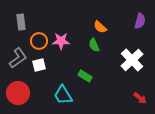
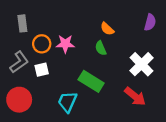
green rectangle: (85, 76) -> (91, 81), size x1.6
cyan trapezoid: (63, 95) -> (67, 102), turned 55
red arrow: (140, 98) -> (135, 96), moved, size x1.5

